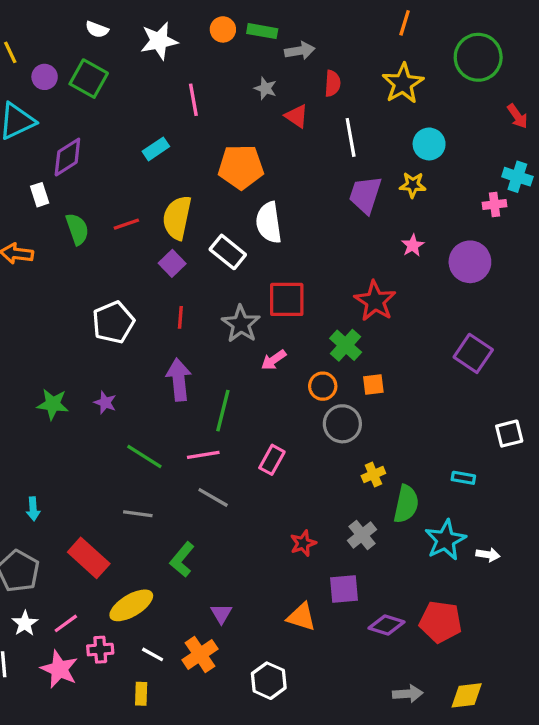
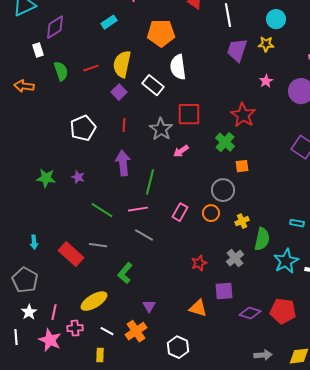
orange circle: (323, 386) -> (211, 213), moved
red rectangle: (89, 558) -> (71, 254), moved
pink line: (66, 623) -> (54, 312), turned -42

